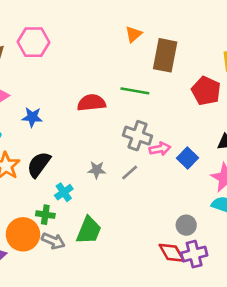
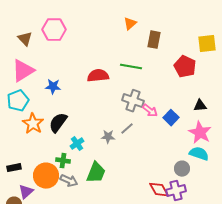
brown rectangle: (165, 55) -> (154, 40), size x0.7
pink arrow: (160, 149) -> (150, 111), turned 49
gray star: (97, 170) -> (108, 137), moved
gray circle: (186, 225) -> (182, 169), moved

